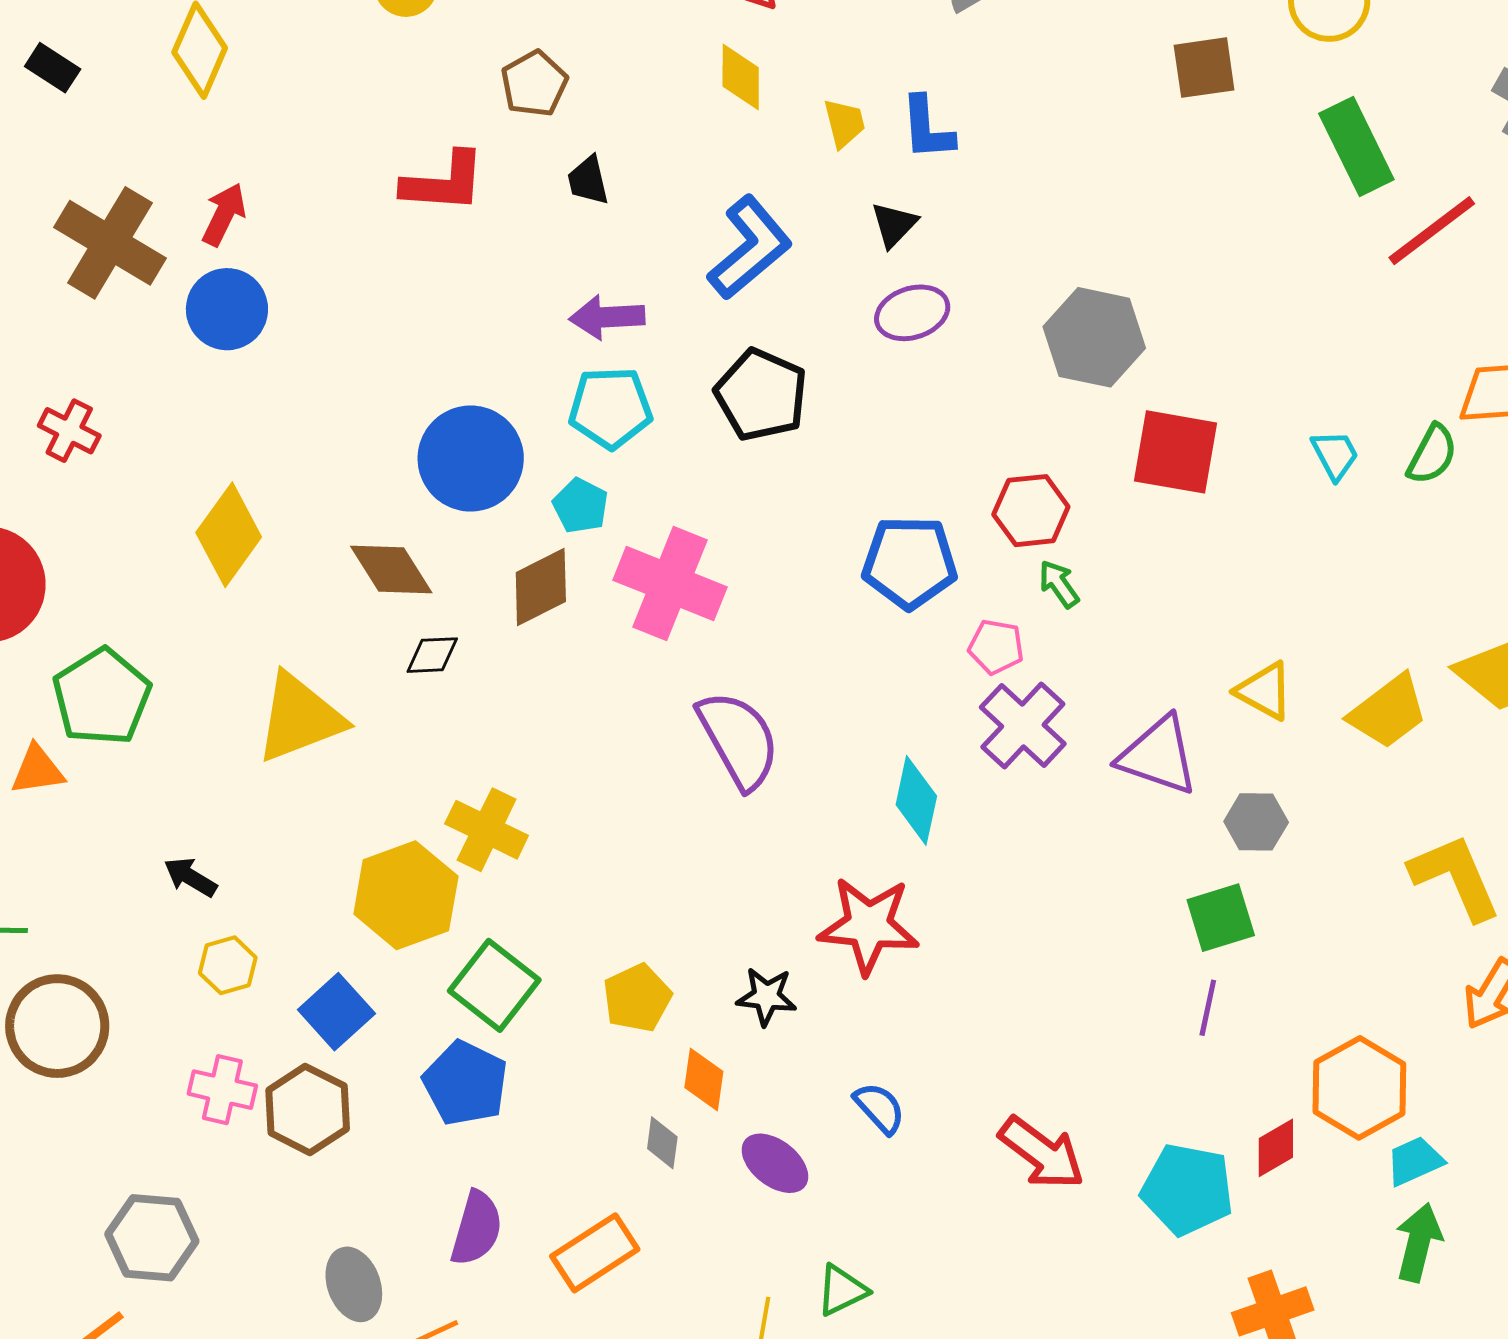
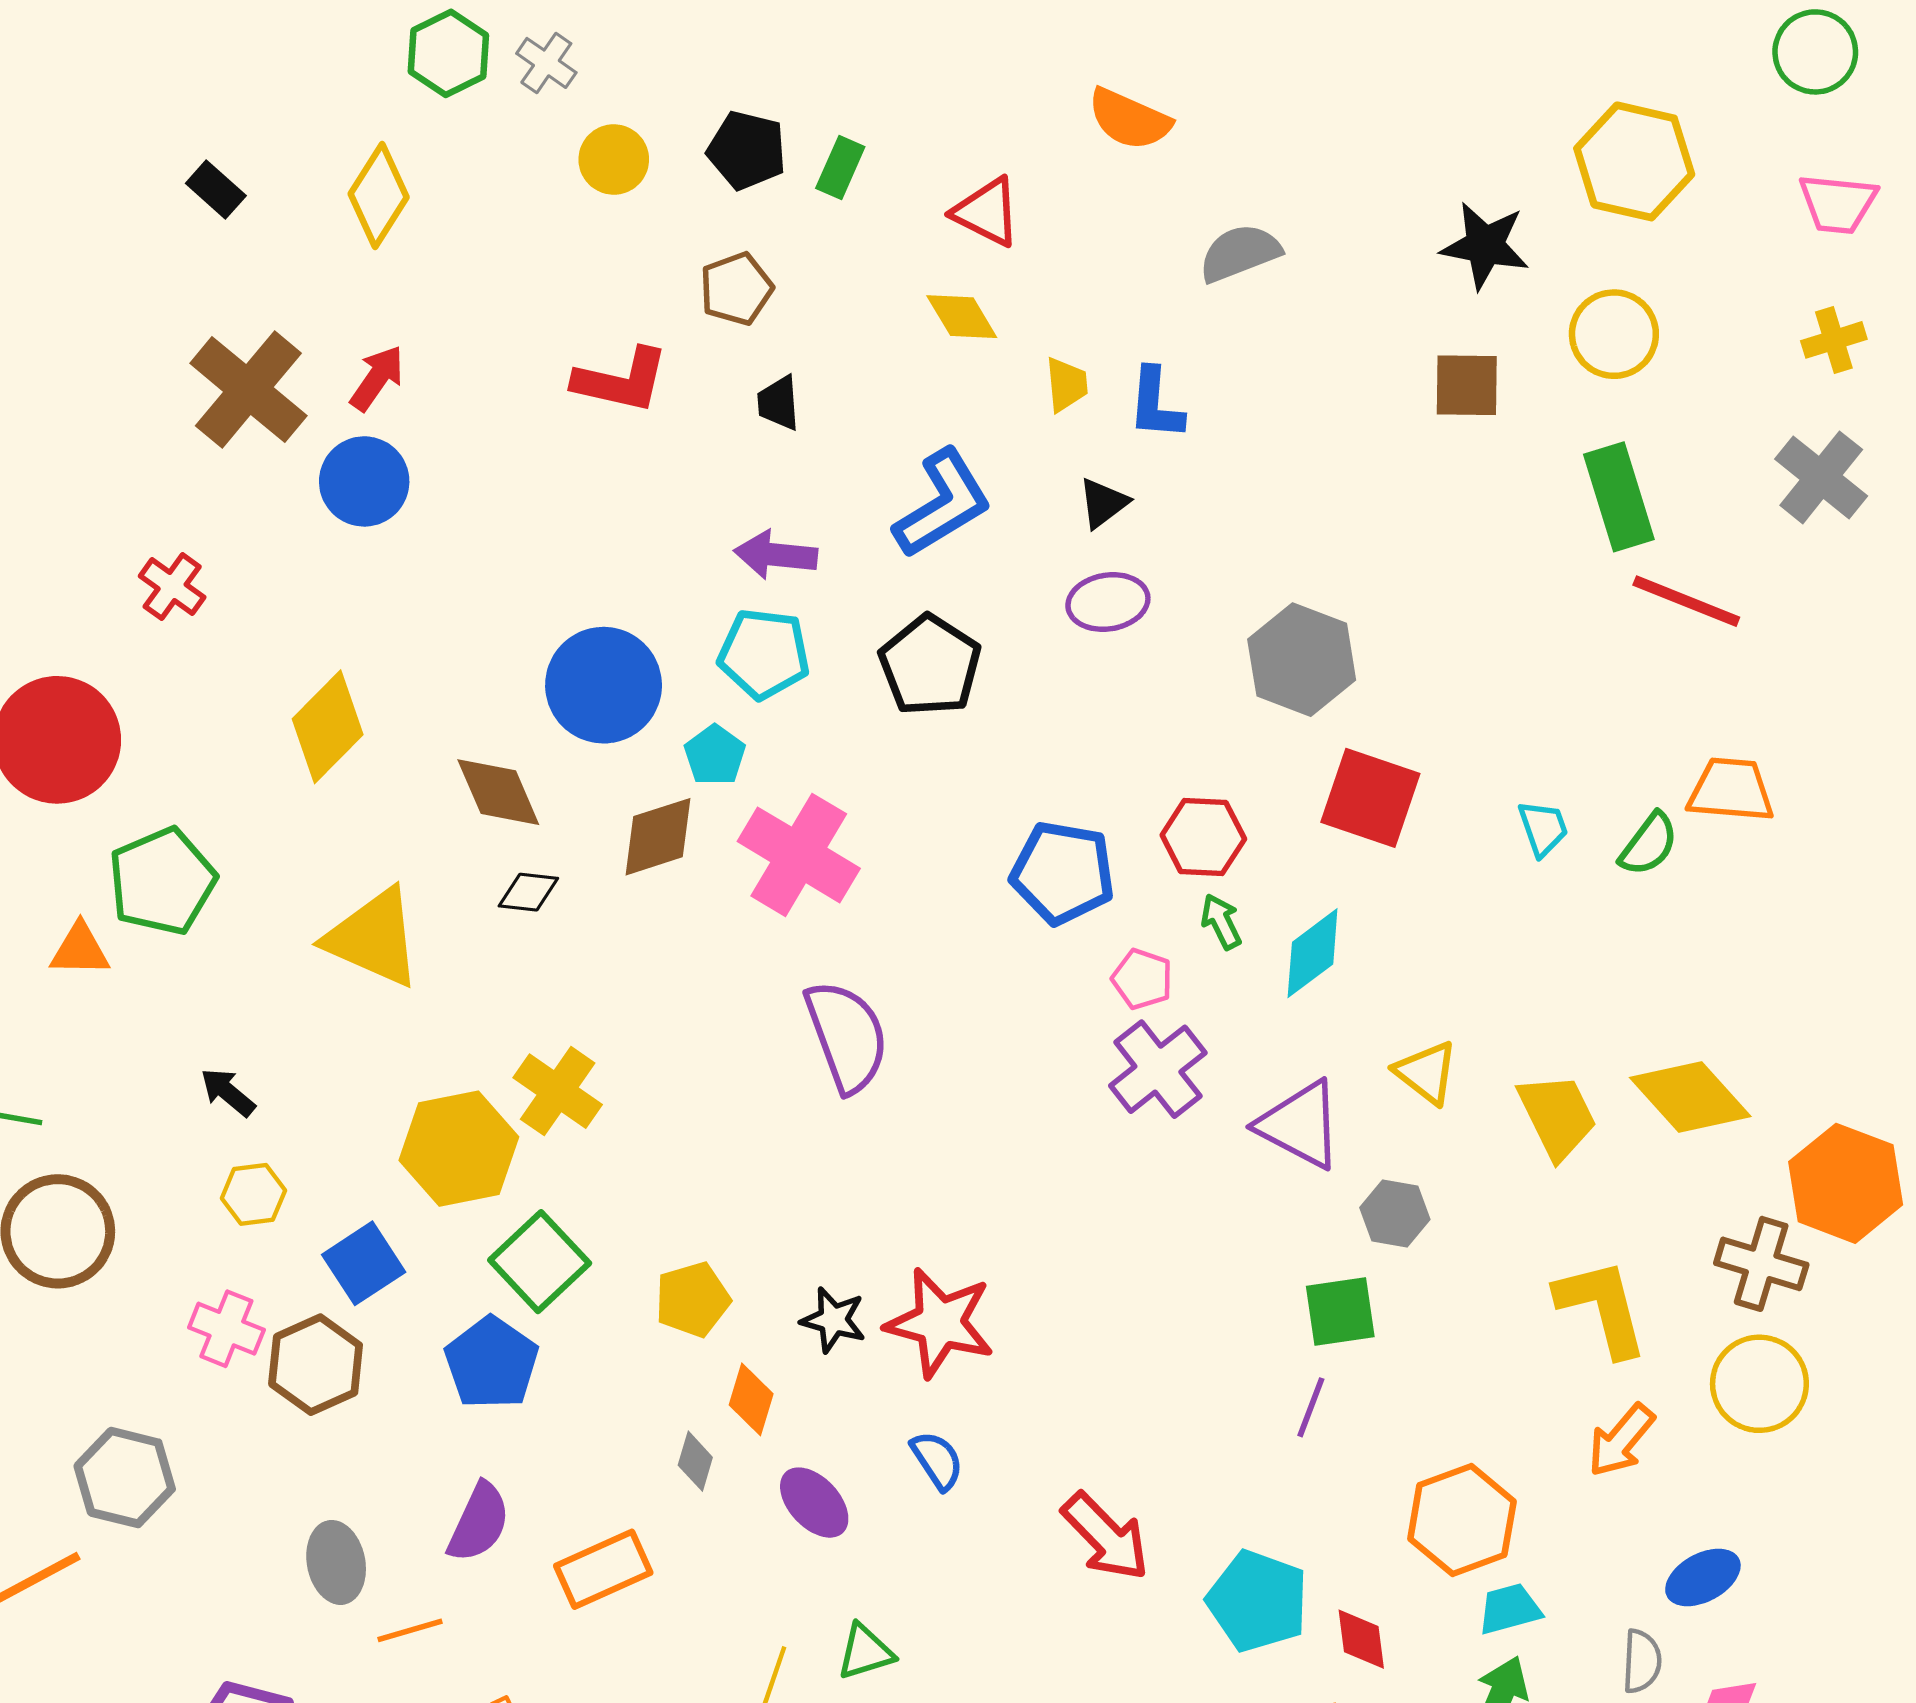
yellow diamond: (741, 77) -> (962, 317), turned -40
red line: (1432, 231) -> (1686, 601), turned 50
yellow trapezoid: (1388, 712) -> (1557, 1116), turned -88
yellow triangle: (300, 718) -> (373, 938), turned 36
cyan diamond: (916, 800) -> (1313, 953), moved, turned 32
red star: (869, 925) -> (940, 1323), moved
red diamond: (1276, 1148) -> (1361, 1639), moved, turned -76

